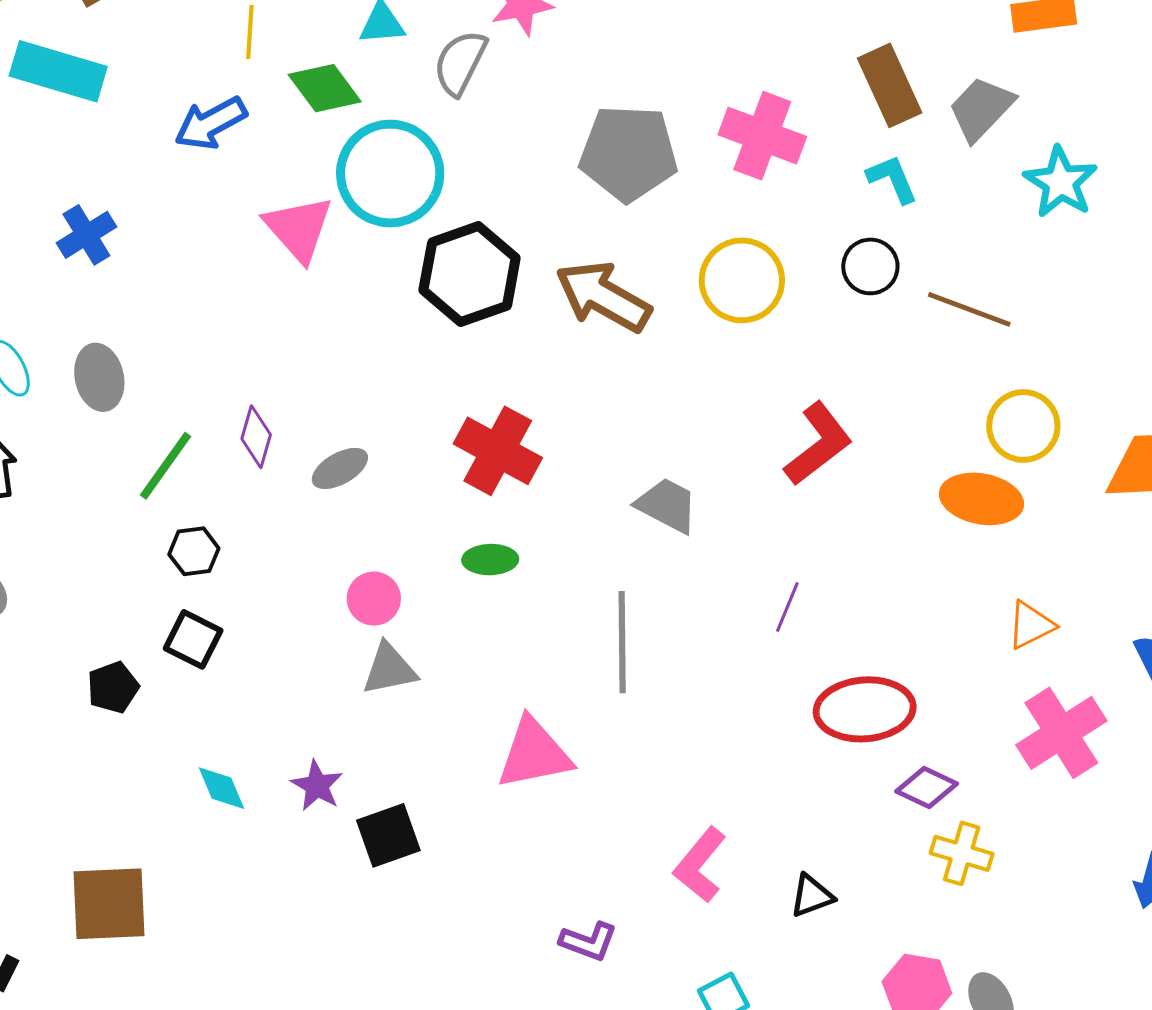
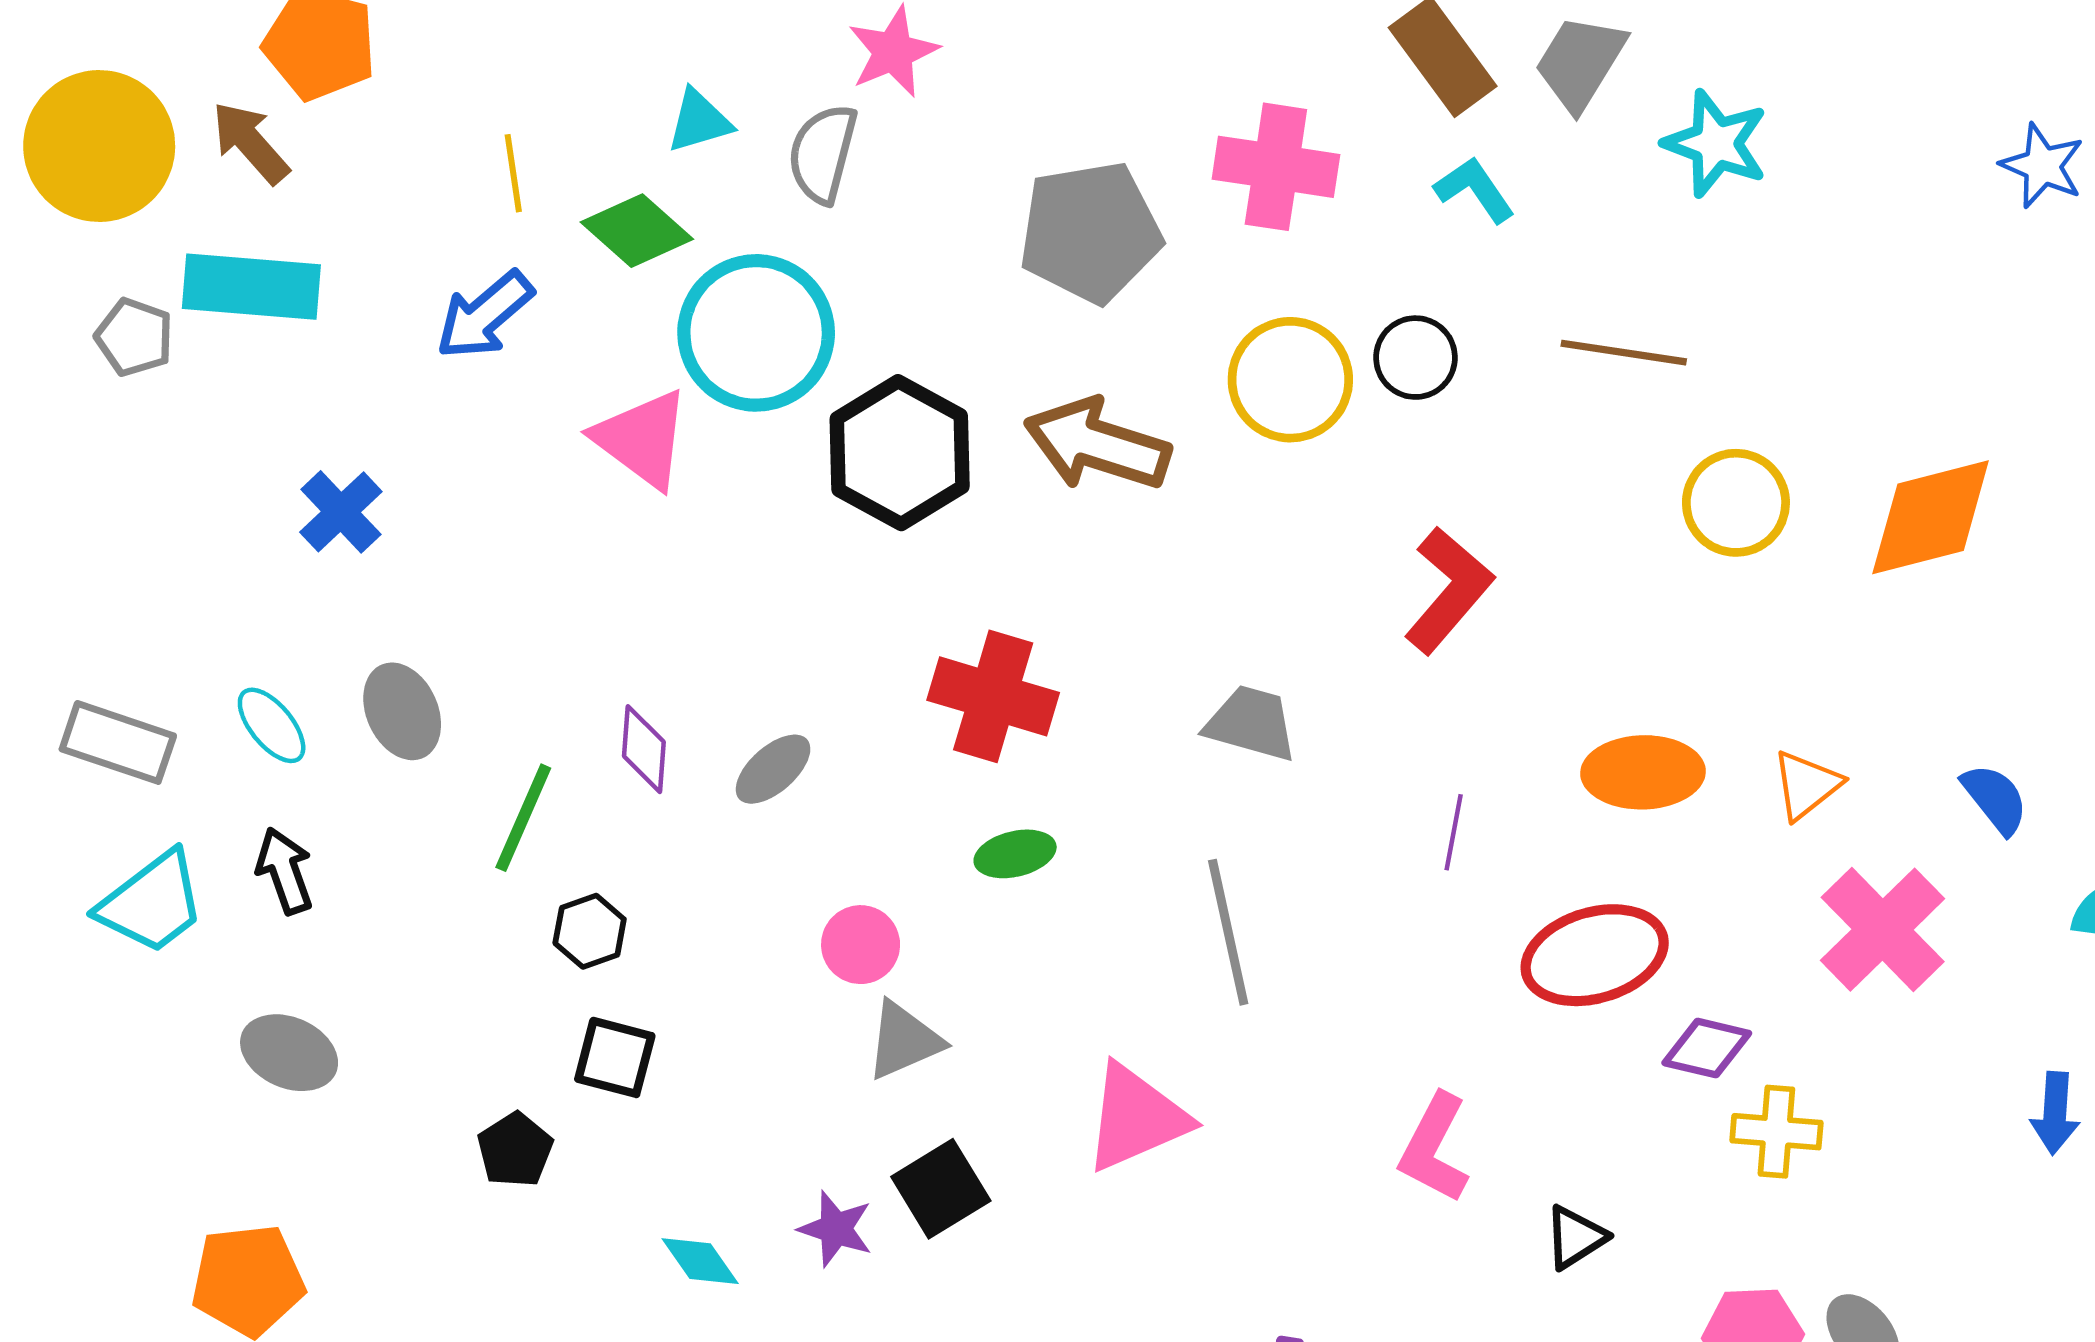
black circle: (870, 266) -> (1415, 358), moved
orange ellipse: (981, 499) -> (1643, 772), moved
black square: (388, 835) -> (941, 1189), moved
pink L-shape: (700, 865) -> (1434, 1148), moved

